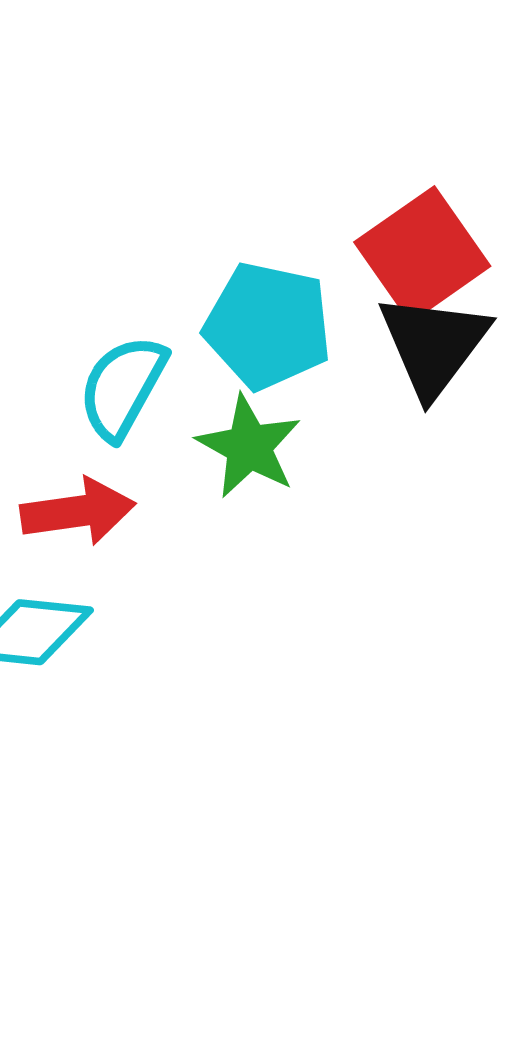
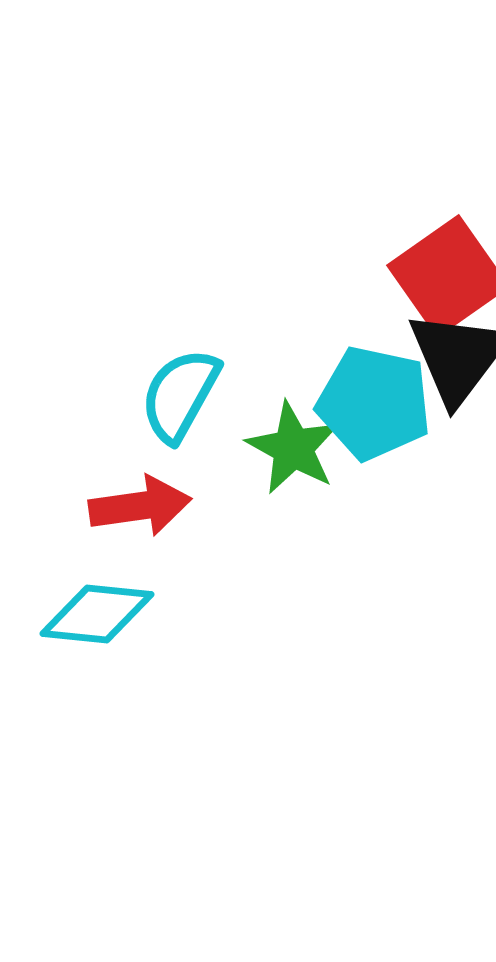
cyan pentagon: (268, 326) -> (374, 403), moved

